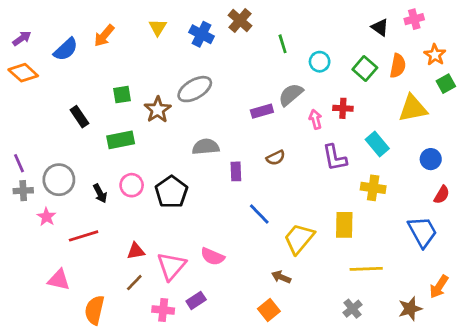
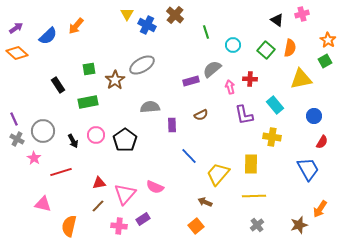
yellow triangle: (158, 27) -> (127, 14), moved
orange star: (435, 55) -> (328, 40), moved
gray cross: (23, 191) -> (17, 139), turned 32
yellow line: (366, 269) -> (254, 196), moved

